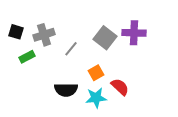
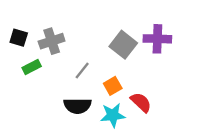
gray line: (71, 49) -> (82, 71), moved

